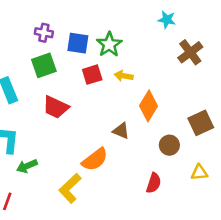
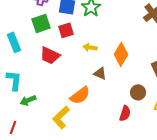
red square: (92, 75) -> (66, 30), moved
yellow arrow: (124, 76) -> (90, 47), moved
brown circle: (169, 145) -> (138, 92), moved

